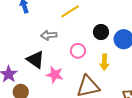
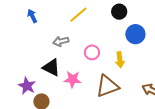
black circle: (101, 32) -> (119, 12), moved

